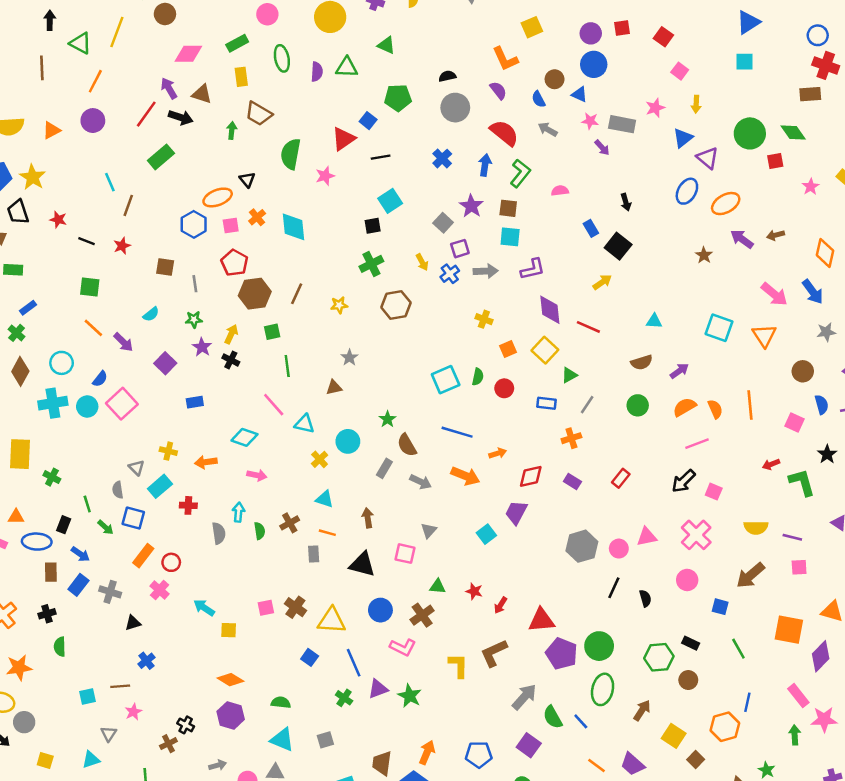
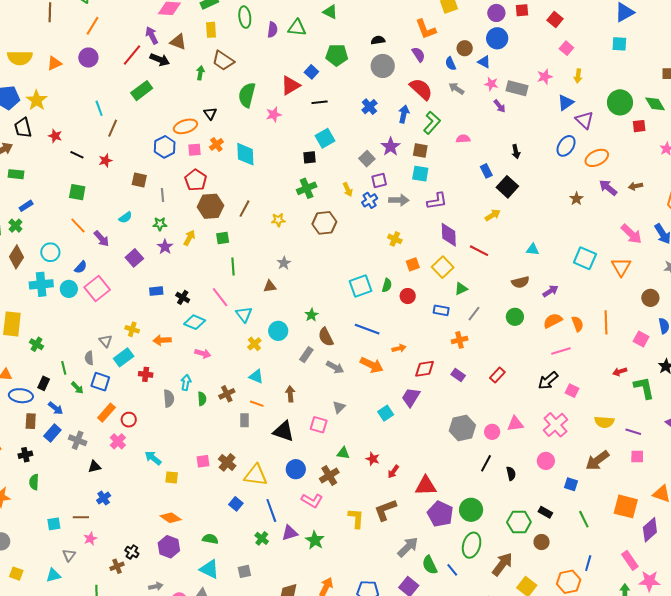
black cross: (231, 360) -> (183, 297), moved
cyan triangle: (305, 424) -> (244, 314), turned 36
brown arrow: (642, 710) -> (502, 564), size x1.4

